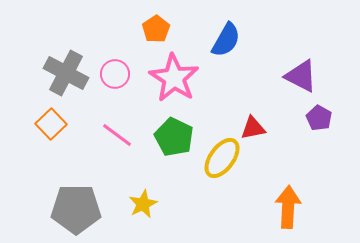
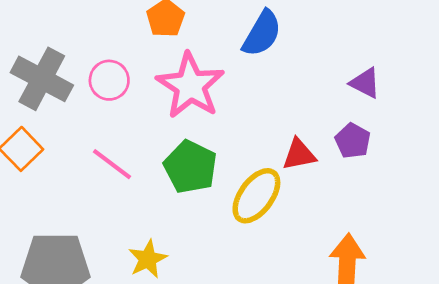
purple triangle: (301, 76) -> (365, 83), size x0.7
purple pentagon: (319, 118) -> (353, 141), moved

